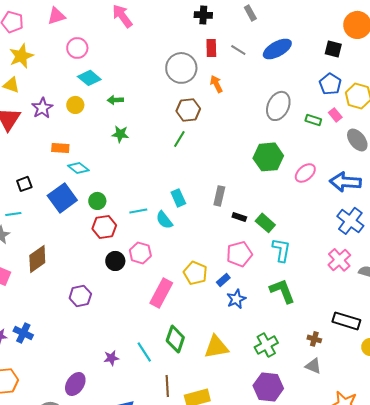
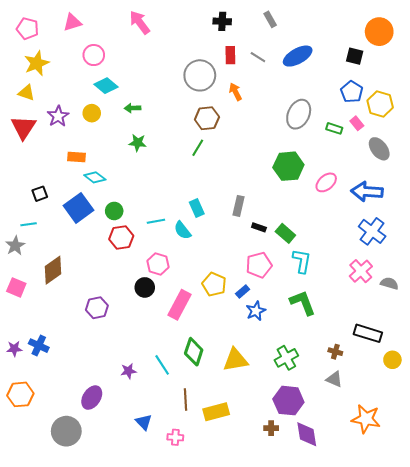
black circle: (115, 261) -> (145, 287), moved

